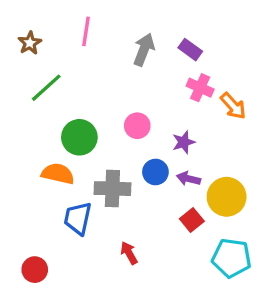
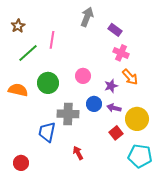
pink line: (86, 31) -> (52, 40), moved
gray arrow: (144, 50) -> (87, 17), moved
orange arrow: (233, 106) -> (130, 77), moved
orange semicircle: (58, 174) -> (18, 90), moved

